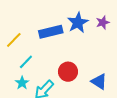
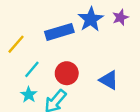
red circle: (68, 72) -> (67, 73), moved
blue triangle: (99, 81) -> (109, 80), moved

